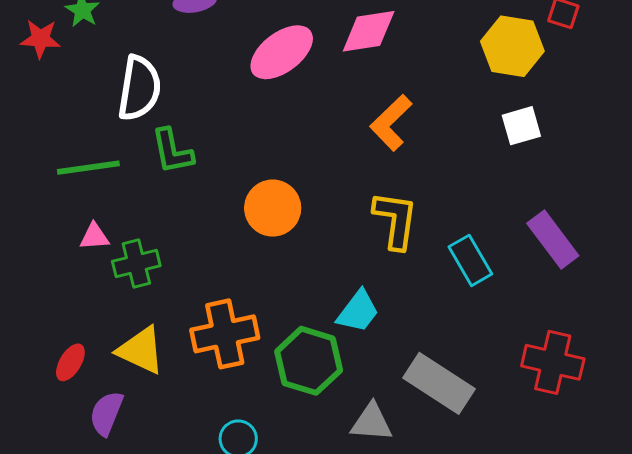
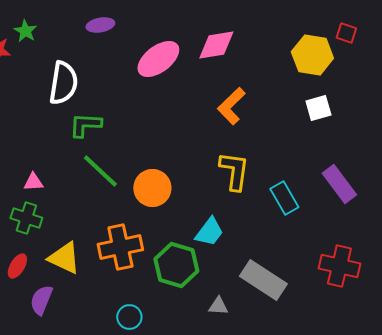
green L-shape: (172, 151) -> (85, 125), turned 104
green line: (88, 168) -> (100, 171), moved, turned 51
orange circle: (273, 208) -> (152, 188), moved
green cross: (136, 263) -> (26, 218), moved, turned 32
gray triangle: (372, 422) -> (218, 306), size x0.7

